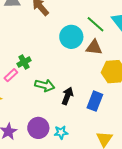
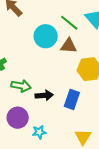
black arrow: (67, 96) -> (44, 95), turned 66
purple circle: (38, 128) -> (18, 118), moved

